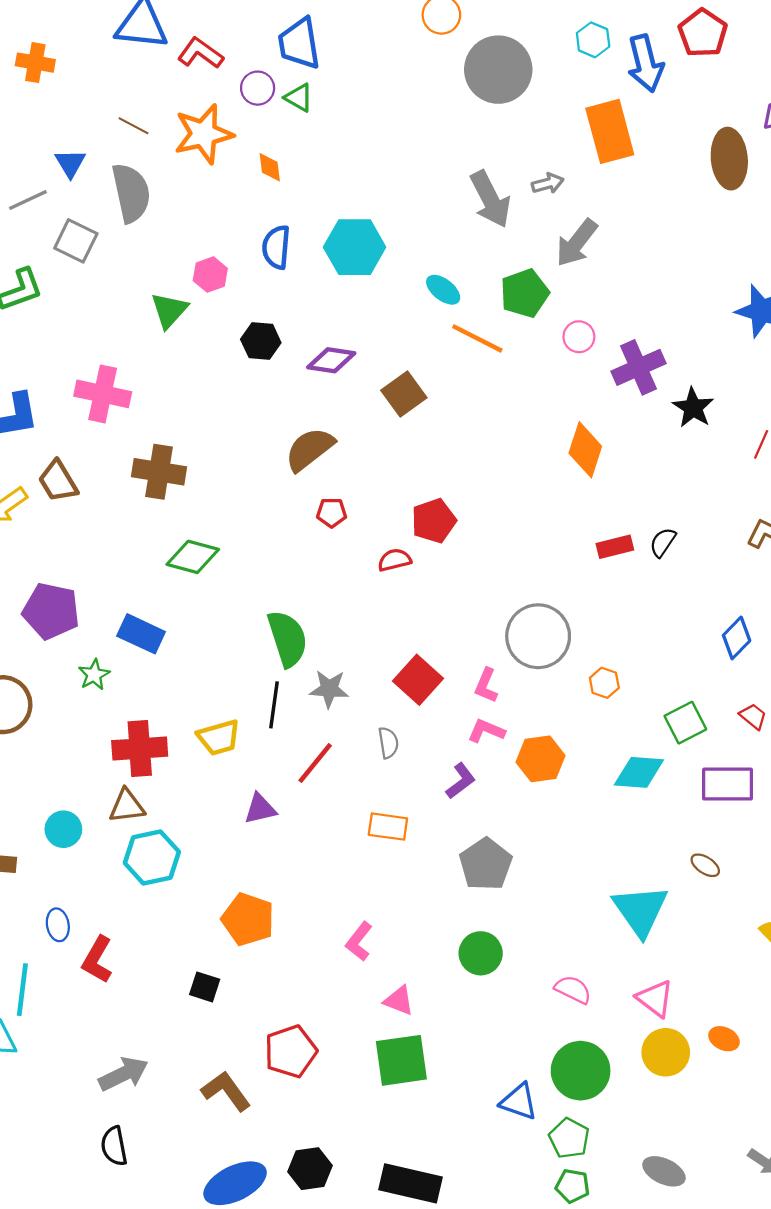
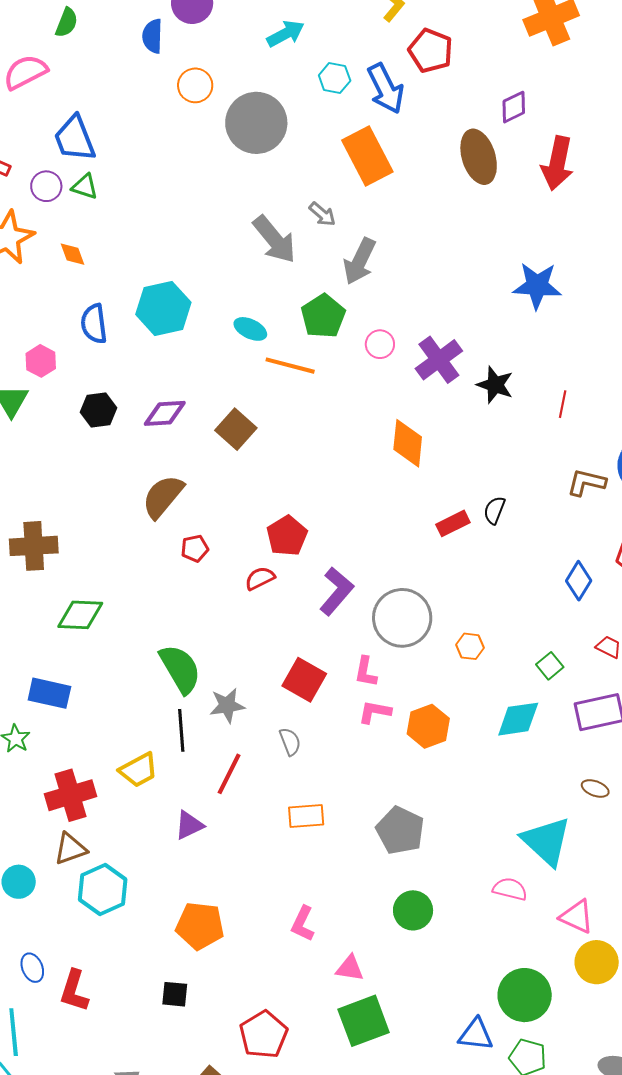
gray arrow: (548, 183) -> (322, 214), turned 68
green square: (685, 723) -> (550, 666), size x0.7
purple L-shape: (461, 781) -> (337, 591), moved, size x1.4
pink semicircle: (573, 990) -> (510, 889), moved

